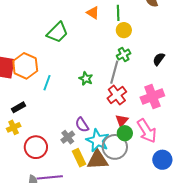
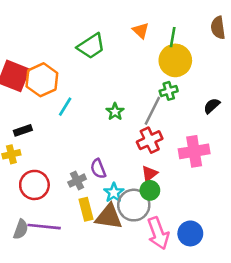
yellow circle: (124, 30) -> (175, 60), size x1.6
pink arrow: (147, 131) -> (158, 233), moved
cyan star: (98, 141) -> (114, 193), size x0.7

